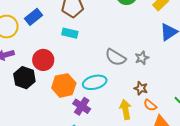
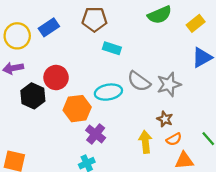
cyan rectangle: (70, 33) -> (112, 48), moved
gray star: (142, 58) -> (169, 84), size x1.5
cyan ellipse: (95, 82) -> (108, 92), moved
orange semicircle: (150, 105) -> (174, 139), turned -72

